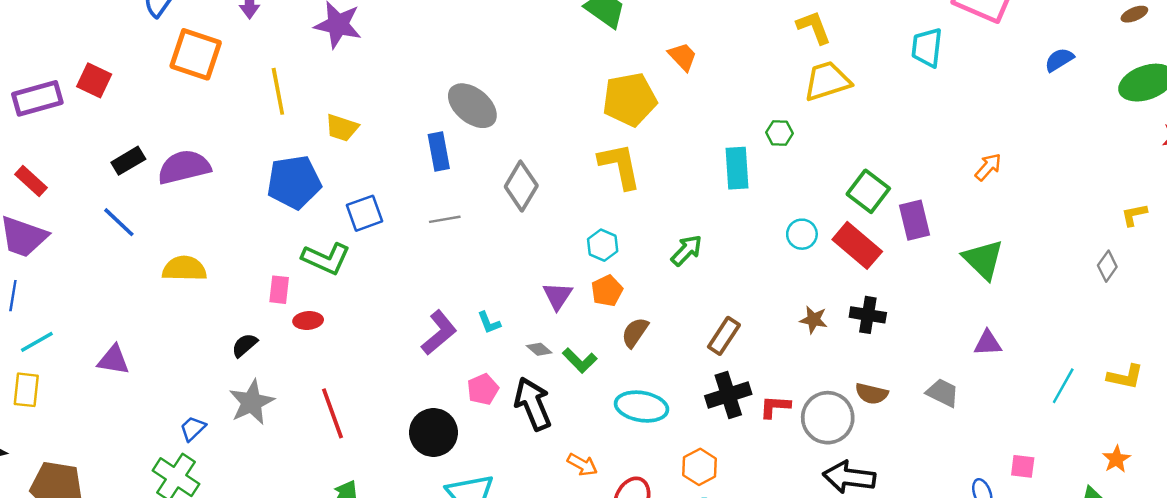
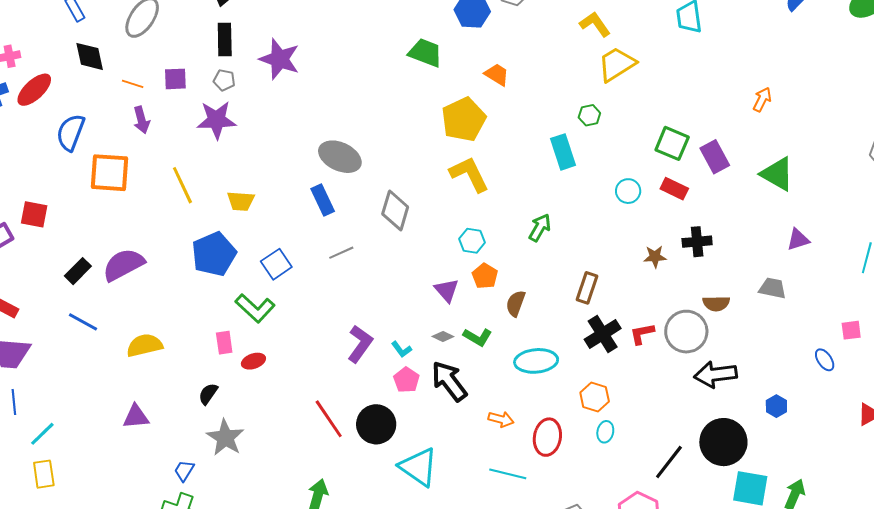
red rectangle: (857, 245) -> (674, 189), size x0.7
green L-shape: (326, 259) -> (255, 308), turned 33
cyan L-shape: (489, 323) -> (401, 349), moved
purple triangle: (113, 360) -> (136, 417), moved
red line: (332, 413) -> (329, 419), moved

